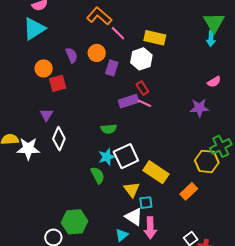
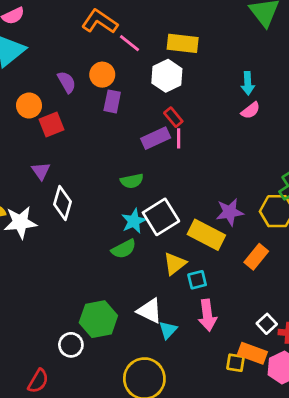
cyan arrow: (211, 38) -> (248, 83), moved
purple rectangle: (112, 68) -> (112, 101), moved
pink semicircle: (214, 82) -> (251, 110), moved
pink line: (144, 103) -> (179, 138), turned 72
purple star: (199, 108) -> (230, 212), moved
green semicircle: (98, 175) -> (124, 249), turned 96
yellow triangle: (132, 190) -> (175, 264), turned 36
white triangle: (134, 217) -> (150, 311), moved

